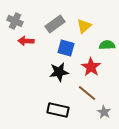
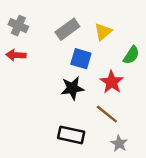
red arrow: (26, 41) -> (16, 55), moved
green semicircle: (107, 45) -> (131, 55), turned 126
gray star: (104, 112) -> (119, 143), moved

